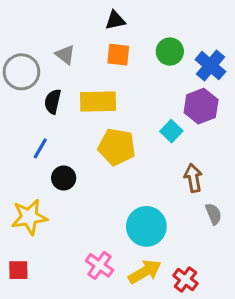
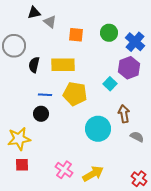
black triangle: (115, 20) -> (34, 13), moved
gray triangle: (65, 55) -> (50, 22), moved
blue line: (40, 148) -> (45, 95), moved, turned 64
gray semicircle: (214, 214) -> (137, 137), turned -40
cyan circle: (146, 226) -> (98, 129), moved
red square: (18, 270) -> (22, 165), moved
red cross: (185, 279) -> (139, 179), moved

